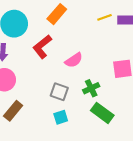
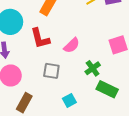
red L-shape: (42, 47) -> (40, 38), turned -55
gray square: (59, 92) -> (51, 71), moved

